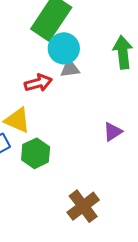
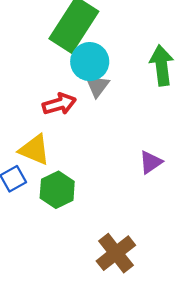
gray triangle: (70, 69) -> (97, 86), turned -45

